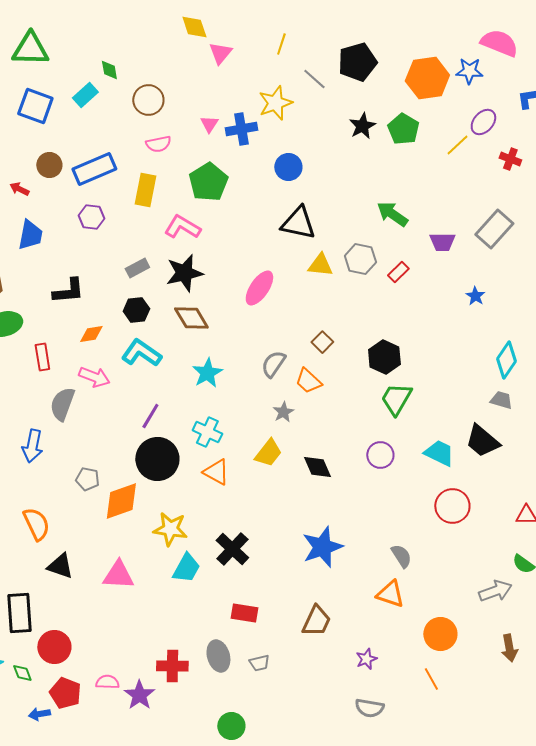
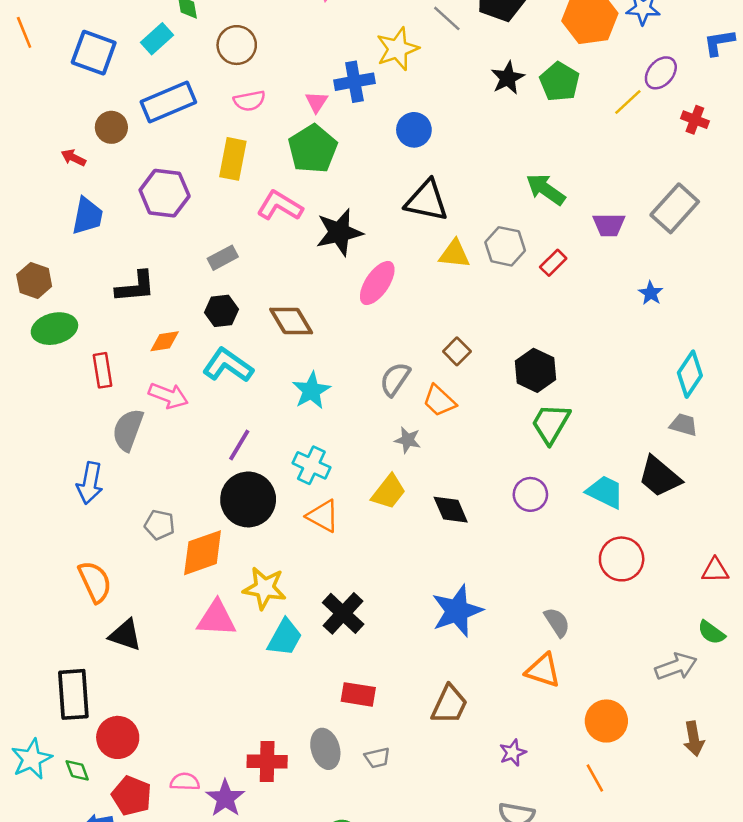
pink triangle: (209, 124) -> (316, 102), moved
blue rectangle: (94, 169) -> (168, 102), moved
purple hexagon: (91, 217) -> (165, 193), size x1.5
black star: (184, 273) -> (339, 232), moved
gray star: (283, 412) -> (408, 440), turned -30
pink triangle: (118, 575) -> (216, 618), moved

